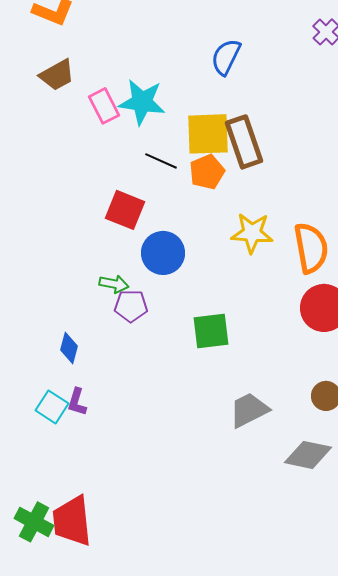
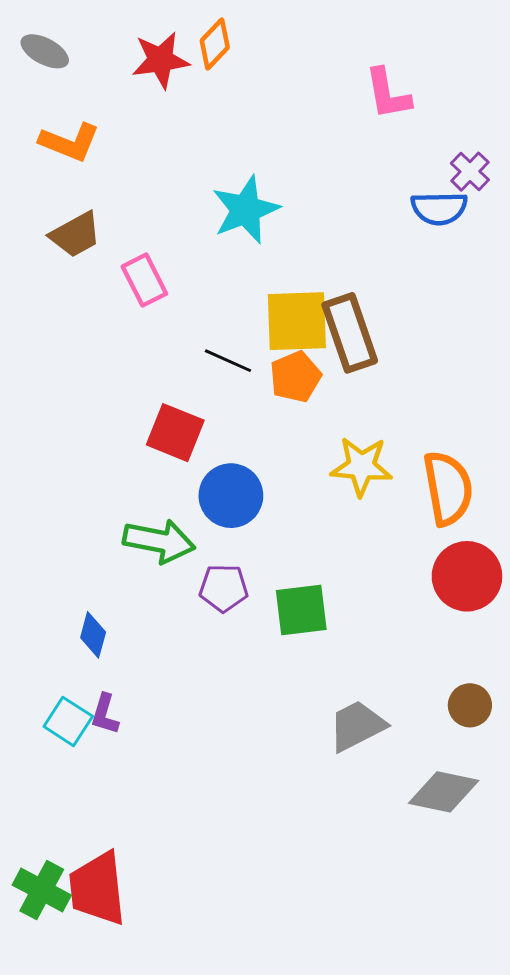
blue semicircle: (226, 57) -> (439, 208), moved, turned -117
cyan star: (142, 102) -> (246, 210), moved, turned -30
green arrow: (114, 284) -> (159, 541), size x1.6
purple pentagon: (131, 306) -> (224, 588), moved

